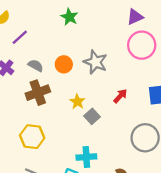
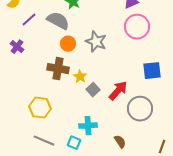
gray semicircle: (36, 65) -> (58, 21), moved, size x1.6
brown cross: (38, 93) -> (58, 69), moved, turned 30
red arrow: (120, 96) -> (118, 91), moved, size x1.5

